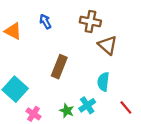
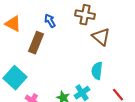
blue arrow: (45, 21) -> (50, 21), moved
brown rectangle: (59, 67) -> (36, 43), moved

